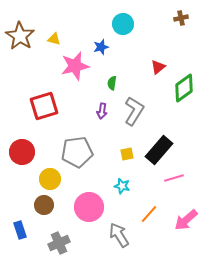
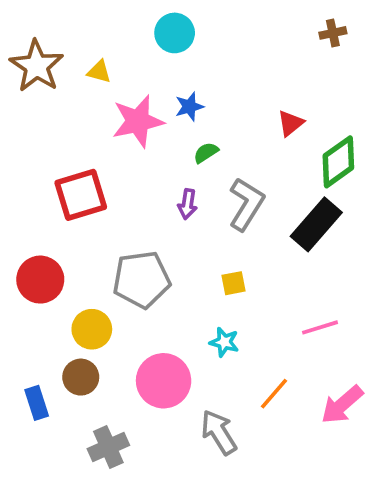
cyan circle: (123, 24) -> (175, 33), moved
blue star: (101, 47) -> (189, 107), moved
green semicircle: (112, 83) -> (206, 153), turned 48
black rectangle: (159, 150) -> (316, 224), moved
blue rectangle: (20, 230) -> (37, 403), moved

